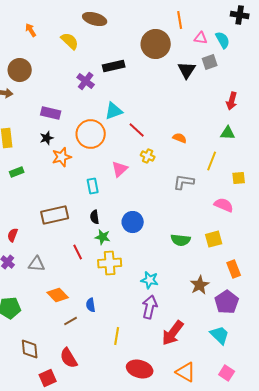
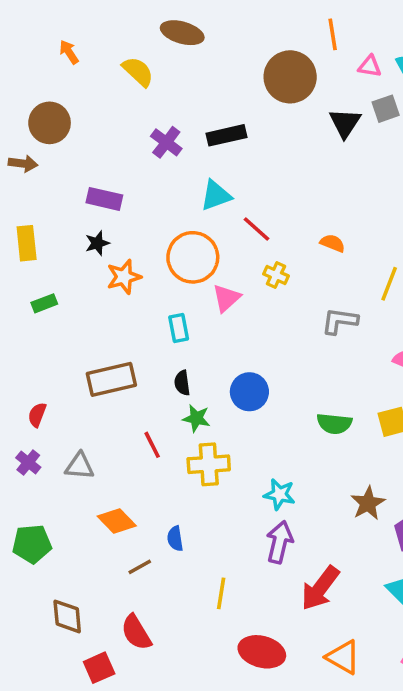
black rectangle: (114, 66) -> (226, 135), moved
orange circle: (91, 134) -> (193, 257), moved

